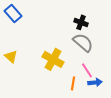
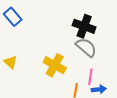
black cross: (81, 22) -> (84, 26), size x1.5
pink line: (87, 70) -> (90, 77), turned 42

